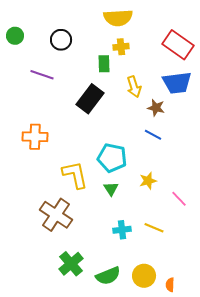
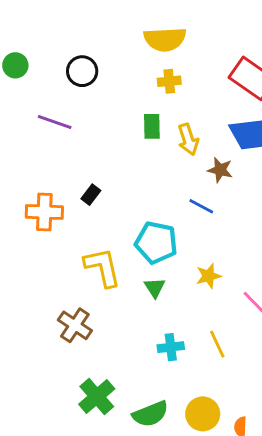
green rectangle: (104, 64) -> (152, 126), moved
black rectangle: (90, 99) -> (91, 195), moved, size x0.5
blue line: (153, 135) -> (201, 206), moved
brown cross: (56, 215) -> (75, 325), size x0.7
yellow line: (154, 228) -> (217, 344), turned 42

